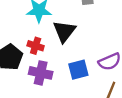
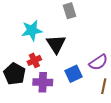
red cross: (36, 46) -> (34, 60), turned -32

